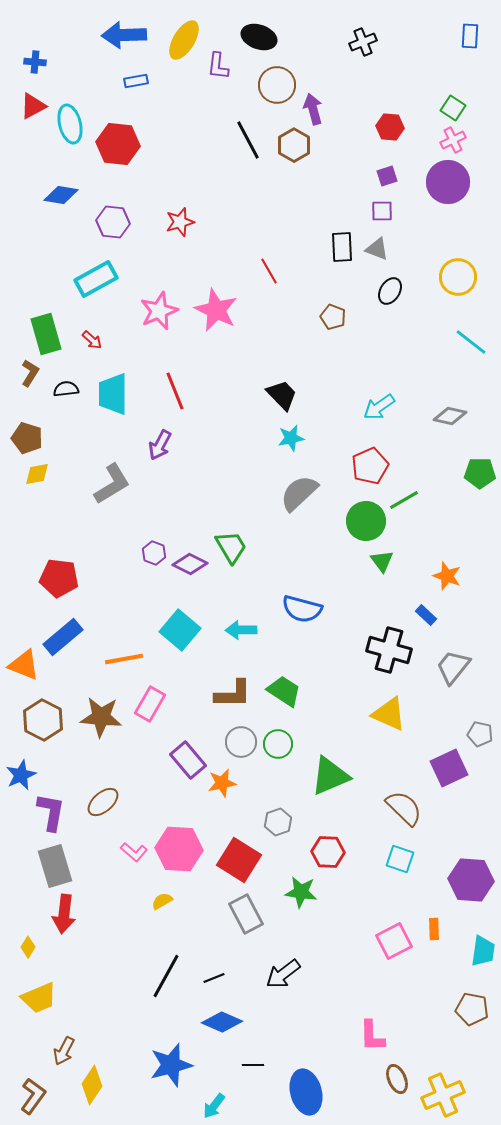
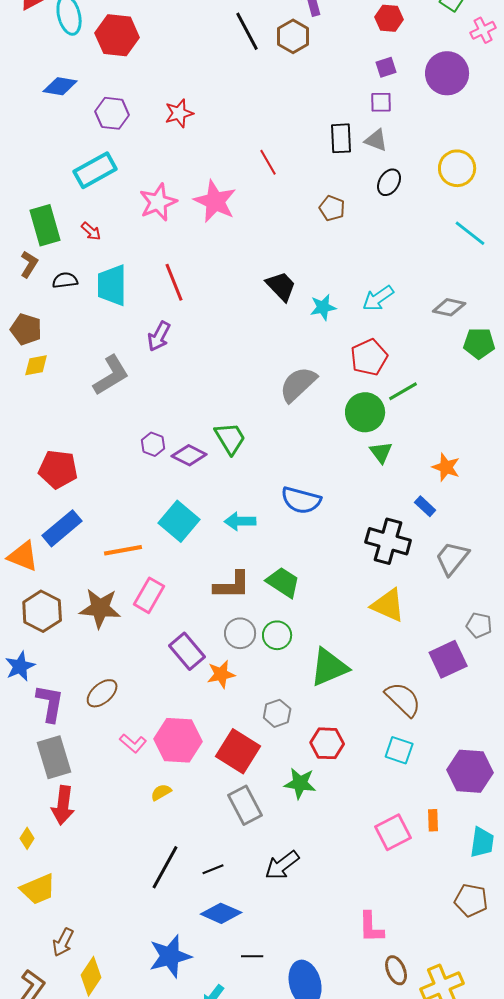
pink cross: (453, 140) -> (483, 30), moved
cyan star: (291, 438) -> (323, 307), moved
green pentagon: (480, 473) -> (479, 343), moved

